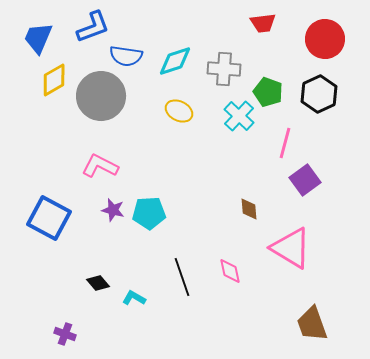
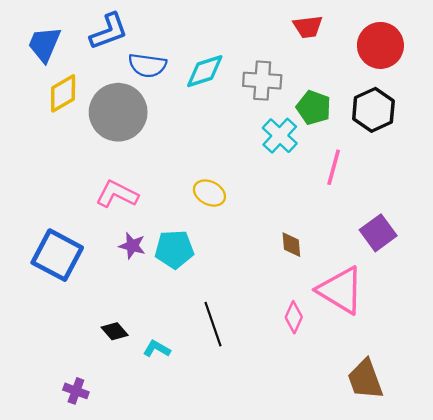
yellow ellipse: (179, 111) -> (209, 193), moved
purple square: (305, 180) -> (378, 233), moved
pink diamond: (230, 271) -> (294, 317), moved, turned 36

